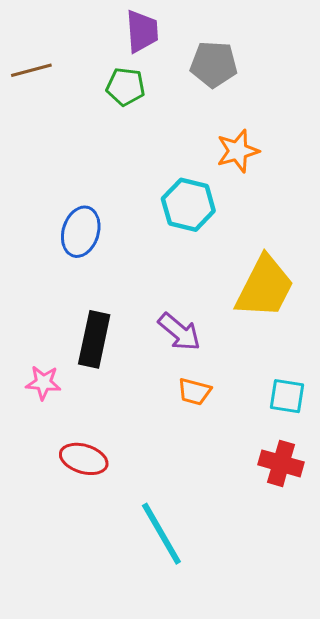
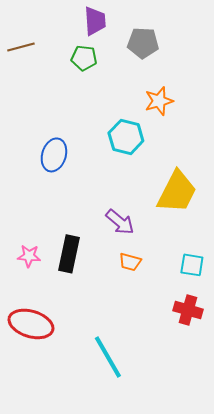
black rectangle: (94, 339) -> (69, 254), moved
red ellipse: (84, 459) -> (31, 324), moved, size x1.4

